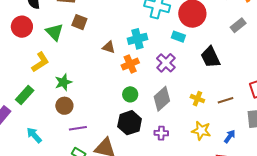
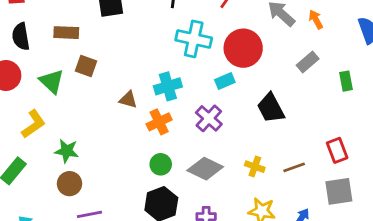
cyan rectangle: (178, 37) -> (225, 81), turned -40
green star: (63, 82) -> (67, 151), turned 30
gray diamond: (162, 99) -> (205, 169), turned 70

